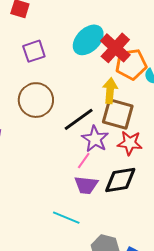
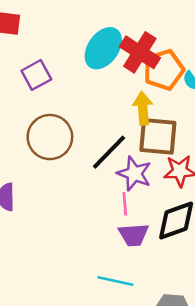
pink line: (84, 161) -> (125, 204), turned -30

